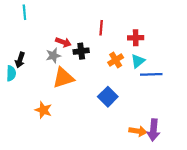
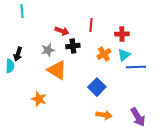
red arrow: (63, 42) -> (62, 31), moved
orange triangle: (63, 78) -> (57, 70), turned 50
purple arrow: (153, 130) -> (138, 117), turned -36
orange arrow: (138, 131) -> (104, 115), moved

